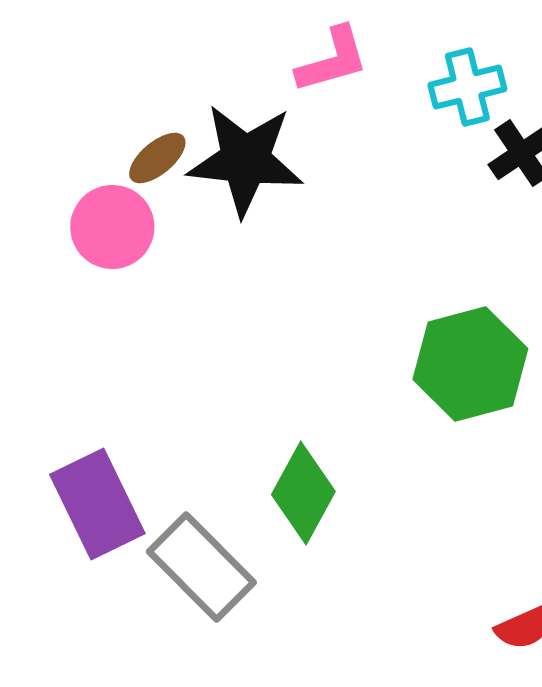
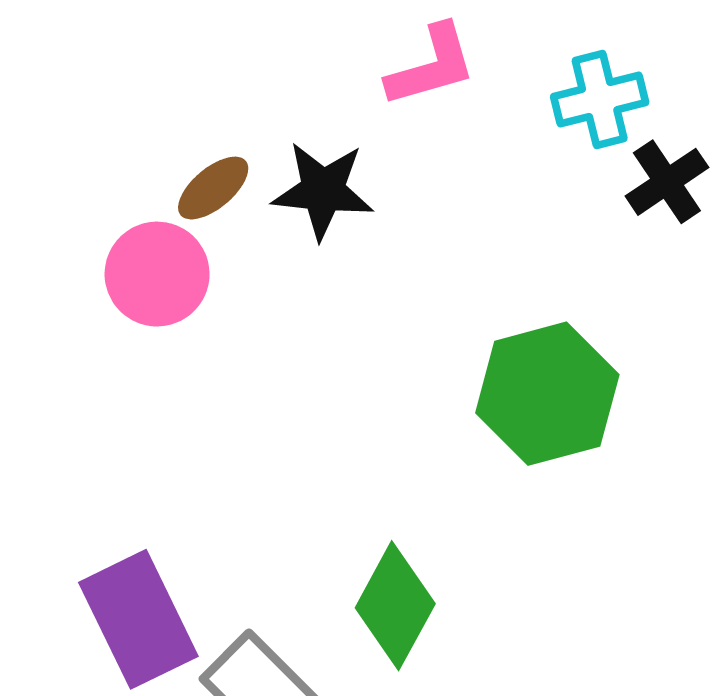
black star: (245, 160) -> (323, 191), size x0.7
green hexagon: (470, 364) -> (547, 394), moved

